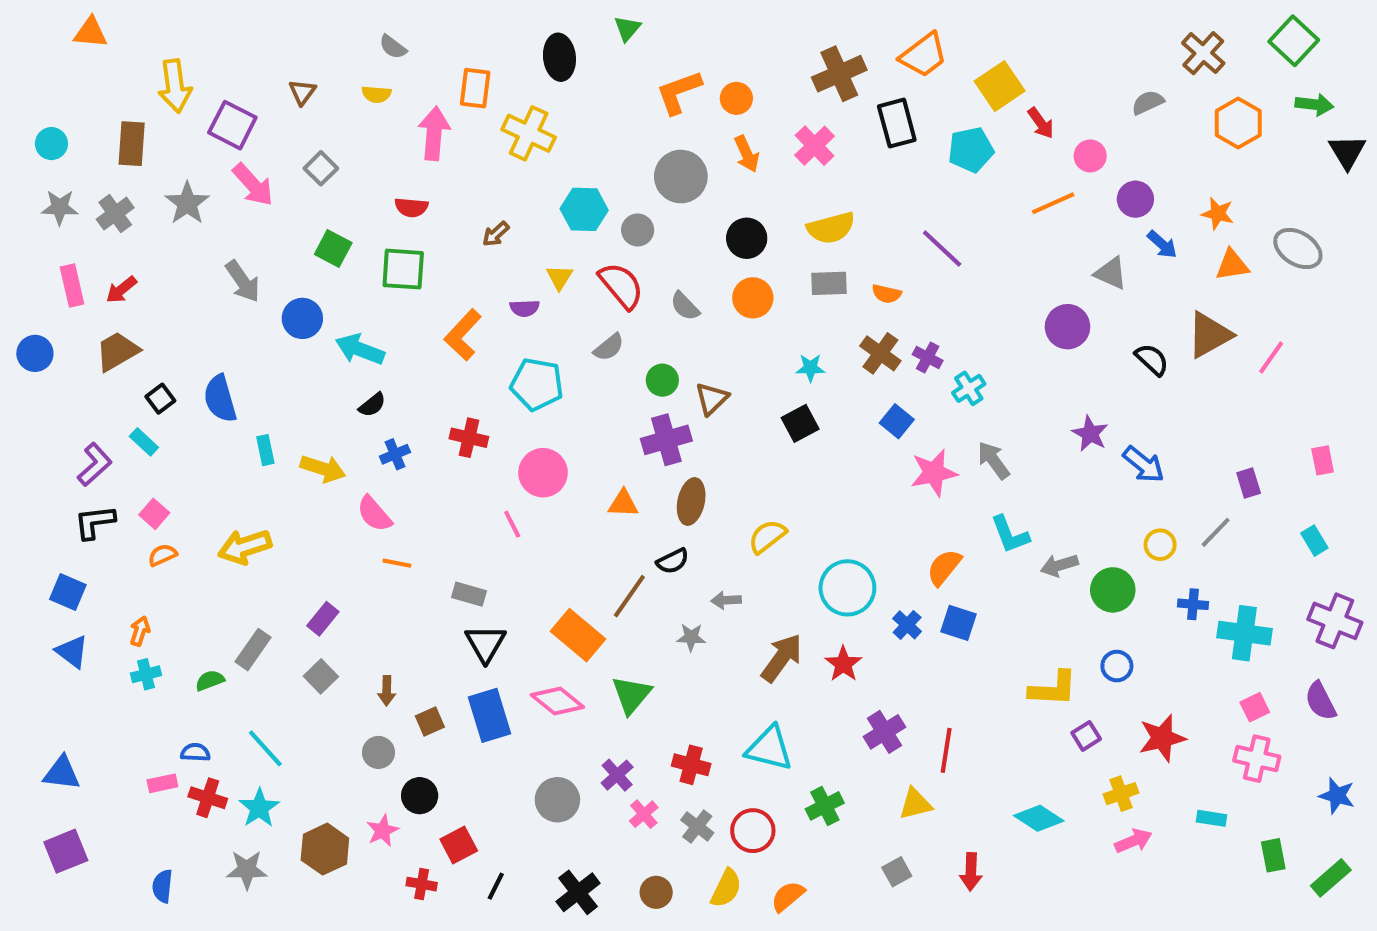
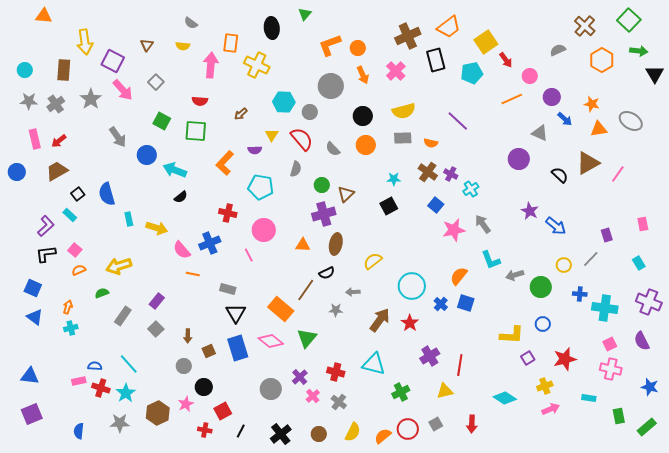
gray semicircle: (609, 347) -> (296, 169), turned -35
blue cross: (395, 454) -> (210, 243), moved, size x1.5
green semicircle: (210, 680) -> (102, 293), moved
red circle: (753, 831) -> (408, 429), moved

